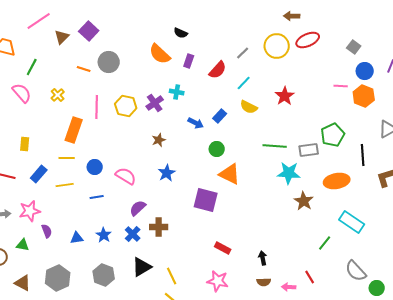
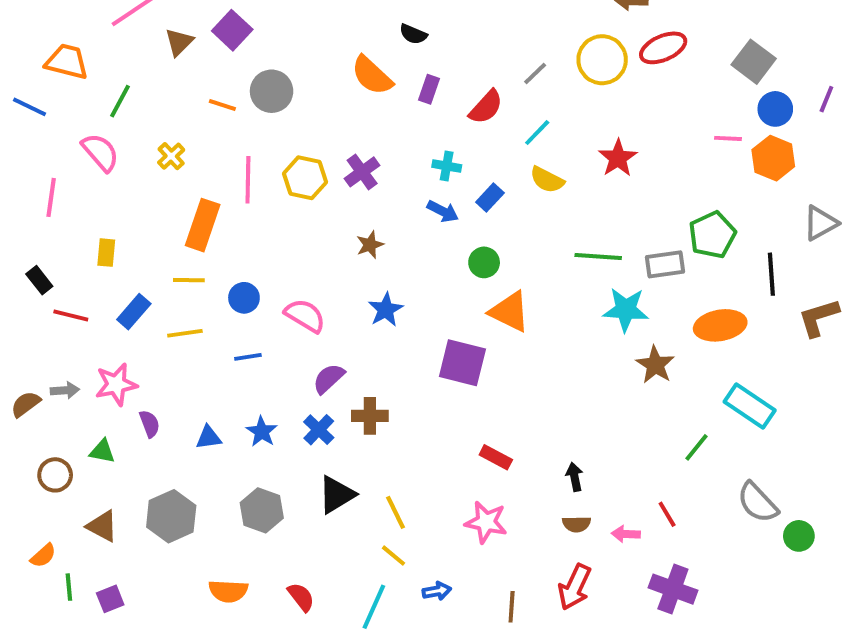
gray square: (354, 47) -> (754, 62), size x1.5
cyan cross: (177, 92) -> (447, 166), moved

